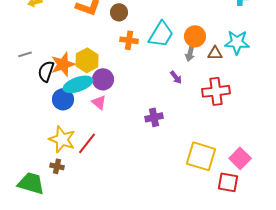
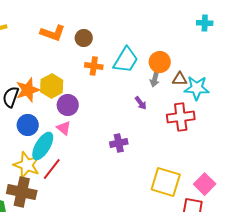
cyan star: (237, 42) -> (197, 88), moved
cyan ellipse: (78, 84) -> (43, 146), moved, turned -40
brown cross: (57, 166) -> (22, 192), size x2.0

